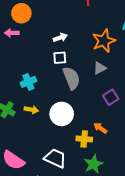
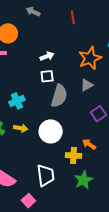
gray semicircle: (71, 78) -> (59, 96), turned 40
white trapezoid: (55, 158) -> (46, 175), turned 60

